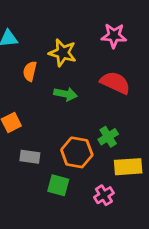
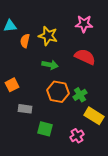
orange semicircle: (30, 71) -> (25, 41), moved
orange hexagon: (77, 152) -> (58, 92), moved
yellow rectangle: (128, 167) -> (94, 116), turned 36

